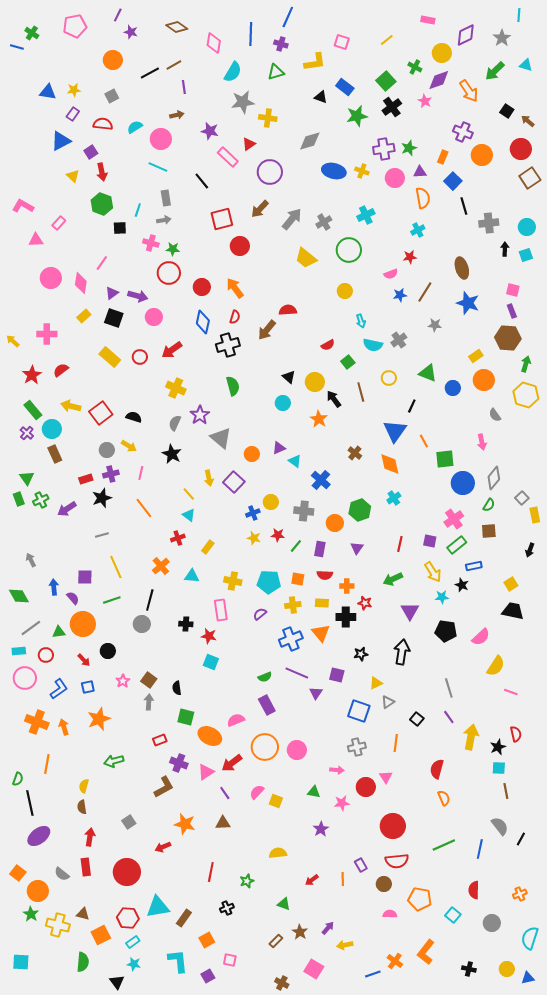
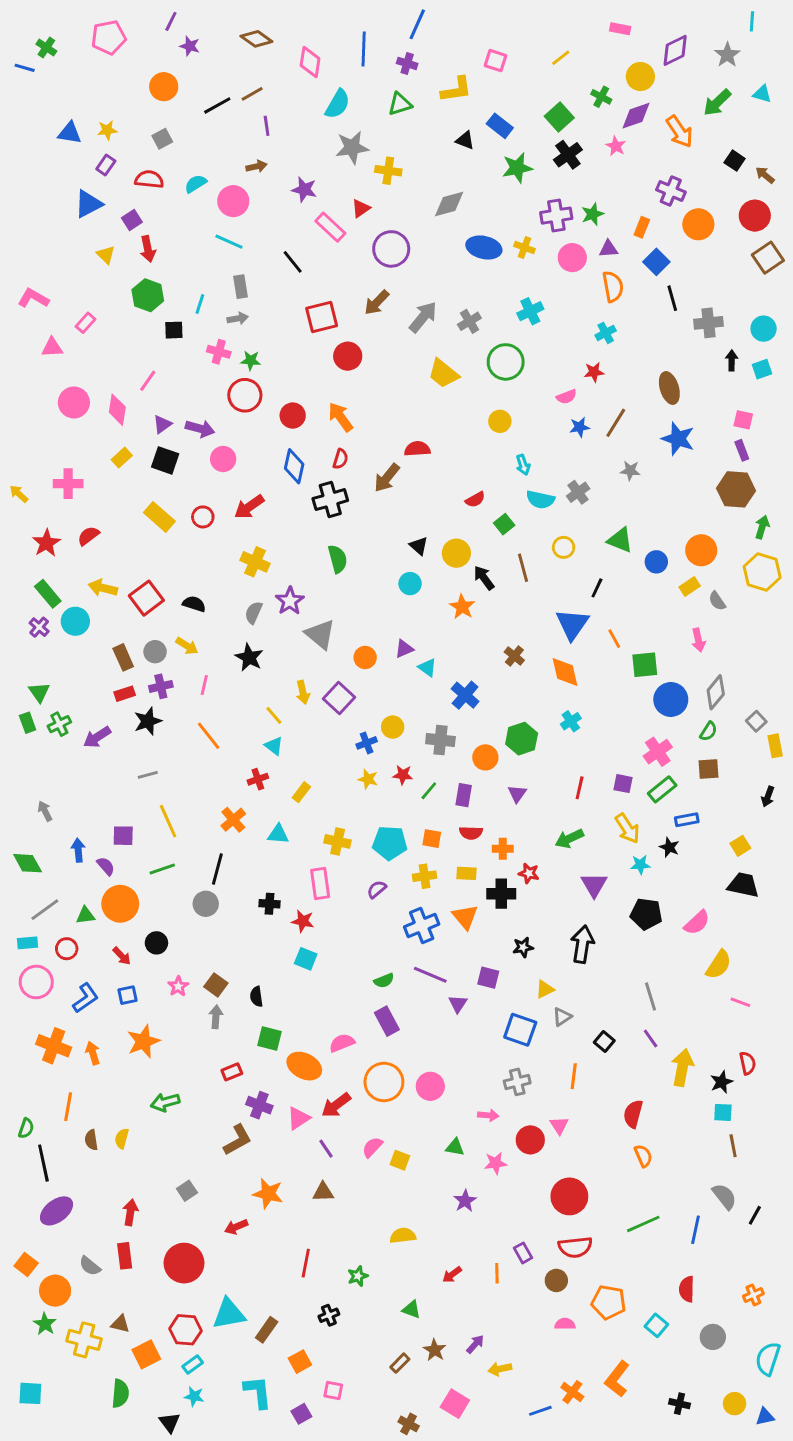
yellow rectangle: (476, 356) -> (690, 586), moved
brown rectangle: (55, 454) -> (123, 657), moved
brown semicircle: (82, 807) -> (91, 1140), moved

